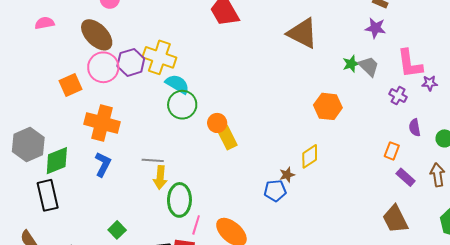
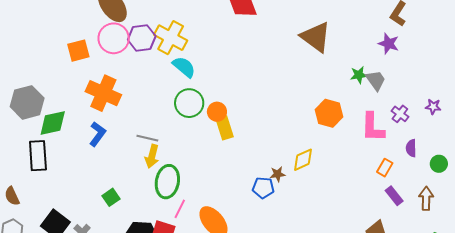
pink L-shape: (410, 64) -> (373, 127), moved
green circle: (182, 105) -> (189, 103), moved
green square: (117, 230) -> (111, 197), moved

